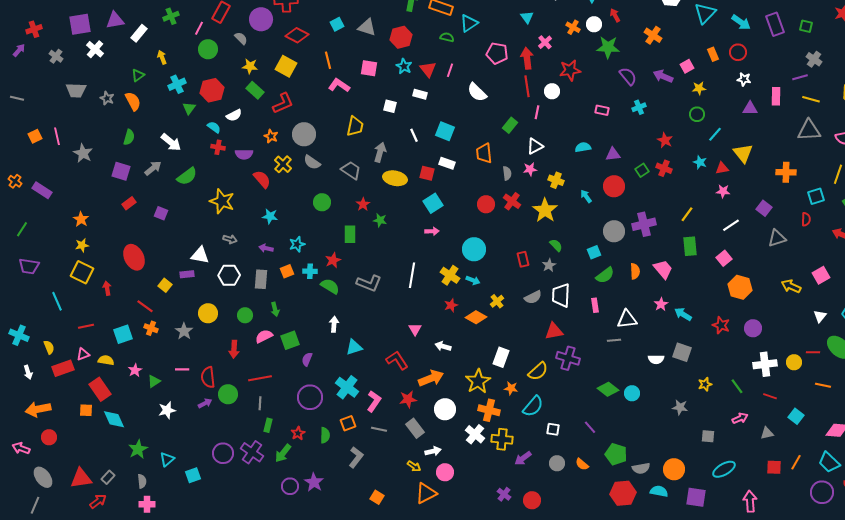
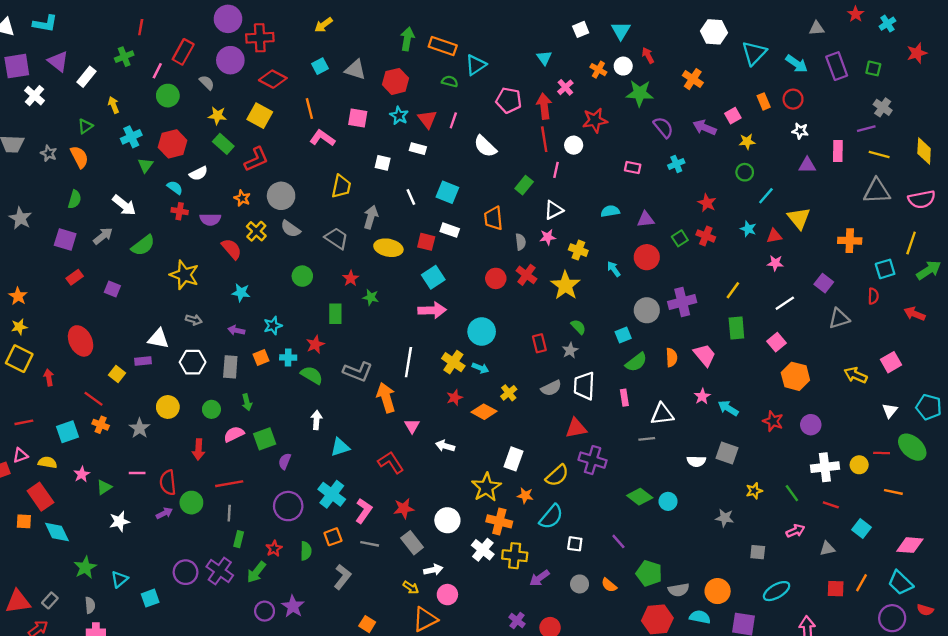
purple triangle: (115, 20) -> (58, 61), turned 48
pink arrow: (432, 231) -> (432, 310), size x1.6
orange arrow: (431, 378) -> (386, 398), moved, turned -85

